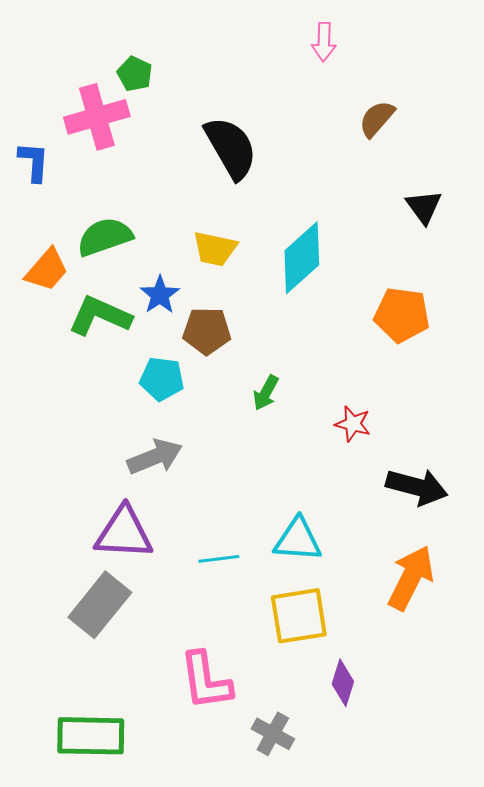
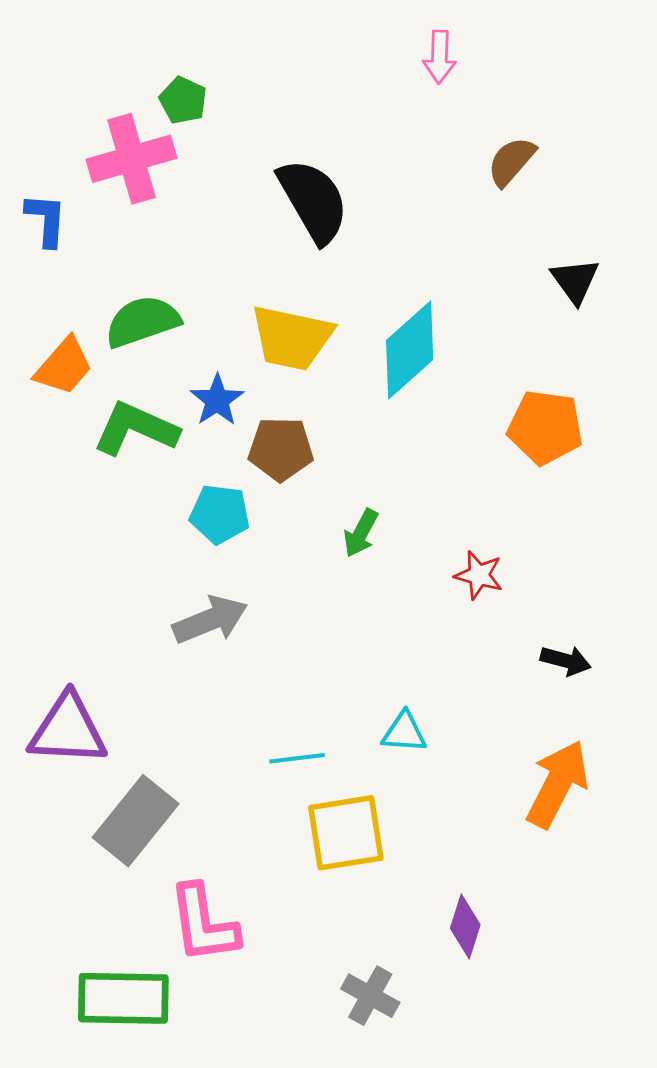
yellow trapezoid: (215, 249) -> (292, 338), size x1.4
black arrow: (417, 487) -> (566, 661), size x0.6
purple triangle: (124, 533) -> (68, 730), moved
cyan triangle: (298, 540) -> (404, 732), size x0.7
yellow square: (299, 616) -> (346, 833), moved
pink L-shape: (206, 681) -> (203, 924), moved

